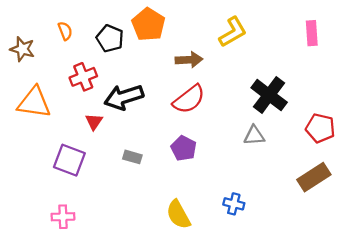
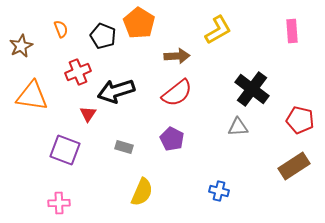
brown star: (22, 49) -> (21, 46), turned 30
yellow semicircle: (178, 215) -> (142, 192), moved, turned -128

